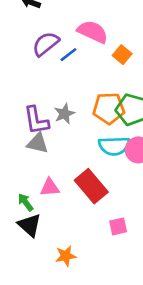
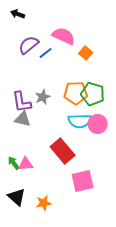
pink triangle: (50, 187) -> (26, 164), moved
black triangle: (30, 225) -> (17, 197), moved
pink square: (118, 226) -> (83, 181), size x1.6

